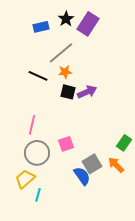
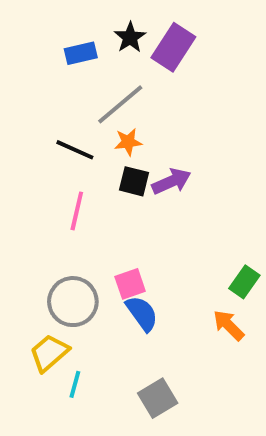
pink line: (32, 125) -> (77, 211), moved
gray square: (92, 164) -> (158, 398), moved
blue semicircle: (82, 176) -> (142, 313), moved

